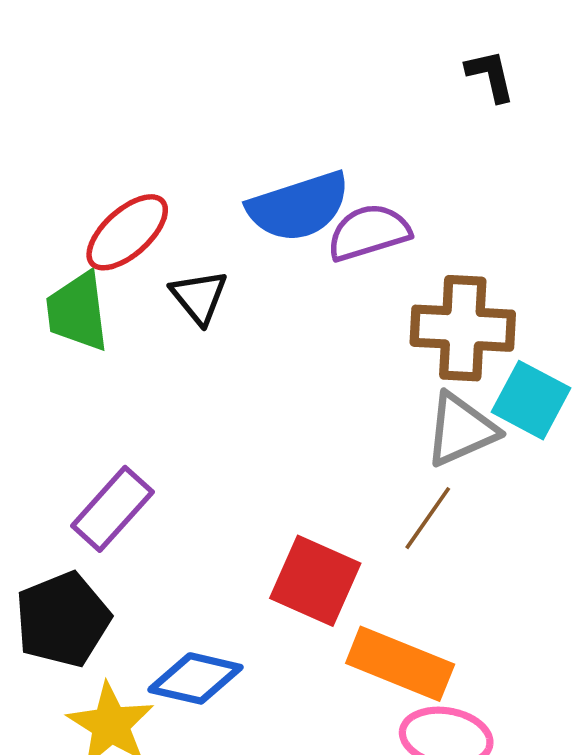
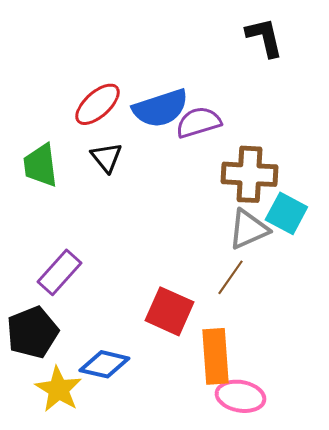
black L-shape: (490, 76) -> (264, 37), size x1.4
red ellipse: (127, 232) -> (97, 104), moved
orange rectangle: (400, 664) -> (215, 356), turned 64

